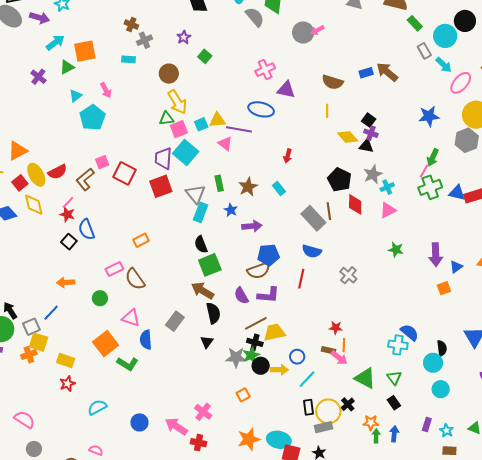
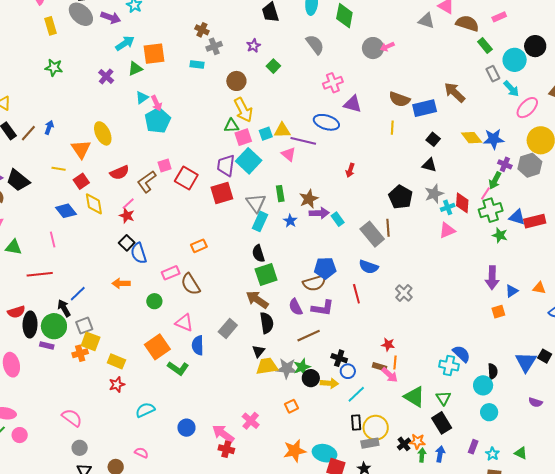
gray semicircle: (255, 17) -> (315, 45), moved
blue rectangle: (366, 73) -> (425, 108), moved, size x1.6
pink arrow: (106, 90) -> (156, 103), moved
purple cross: (371, 133) -> (505, 164), moved
yellow diamond: (348, 137) -> (472, 138), moved
orange triangle: (18, 151) -> (81, 149), turned -40
yellow ellipse: (36, 175) -> (103, 133), moved
cyan rectangle: (279, 188) -> (338, 219), moved
red diamond: (355, 204) -> (462, 203), moved
purple arrow: (252, 226) -> (319, 213), moved
blue semicircle: (87, 229) -> (139, 253), moved
green star: (396, 250) -> (500, 235), moved
red line: (301, 279) -> (356, 294), turned -30
blue line: (51, 313) -> (78, 294), moved
yellow trapezoid: (274, 332) -> (267, 366), moved
black cross: (255, 342) -> (339, 358), moved
black rectangle: (394, 403) -> (442, 423), size x1.5
black cross: (348, 404) -> (404, 444), moved
red cross: (199, 443) -> (226, 449), moved

